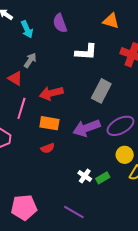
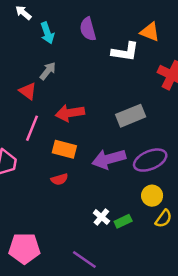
white L-shape: (86, 52) -> (125, 52), moved
gray rectangle: (101, 91) -> (131, 116), turned 35

